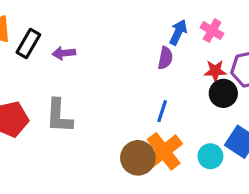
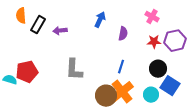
blue arrow: (178, 32) -> (100, 20), moved
black circle: (223, 93) -> (158, 69), moved
gray L-shape: (59, 116) -> (74, 70), moved

